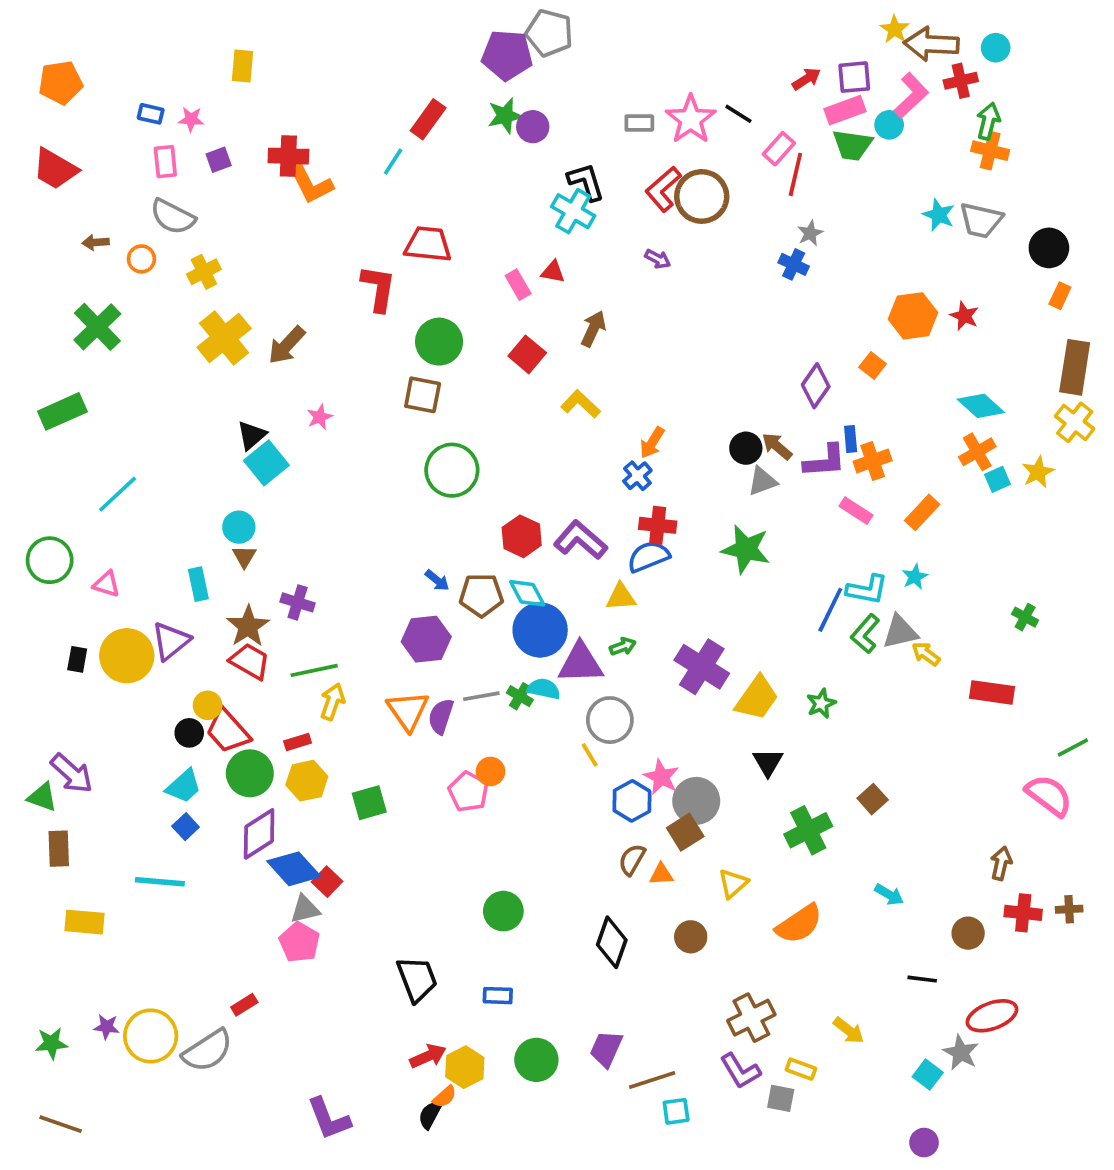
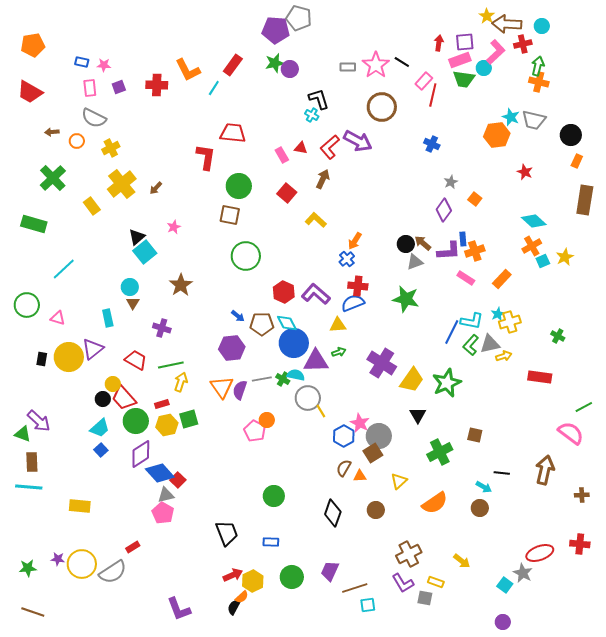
yellow rectangle: (242, 66) -> (92, 206), moved, turned -42
red arrow: (806, 79) -> (439, 43), turned -49
orange L-shape: (310, 184) -> (188, 70), moved
red L-shape: (663, 189) -> (330, 147), moved
cyan cross: (573, 211) -> (312, 115), size x0.6
gray star: (810, 233) -> (451, 182), moved
purple arrow: (658, 259) -> (358, 141), size x2.0
orange hexagon: (913, 316) -> (497, 135), moved
brown arrow: (287, 345) -> (156, 188), size x0.6
green rectangle: (62, 411) -> (34, 224), turned 40
yellow cross: (1075, 422) -> (510, 322), moved, turned 35
brown star: (248, 626) -> (181, 285), moved
yellow arrow: (926, 654) -> (504, 356), turned 126
green star: (821, 703) -> (447, 383), size x1.8
gray circle: (610, 720) -> (308, 398), moved
brown square: (873, 799) -> (475, 435), turned -35
green square: (369, 803) -> (189, 419), moved
brown arrow: (1001, 863) -> (545, 470), size x1.6
cyan line: (160, 882) -> (29, 487), moved
red cross: (1023, 913) -> (580, 544), moved
yellow rectangle: (85, 922) -> (80, 506), moved
brown circle: (968, 933) -> (480, 508), moved
black line: (922, 979) -> (502, 473), moved

